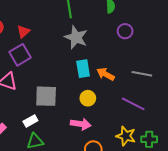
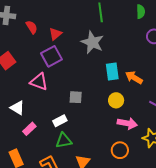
gray star: (76, 37) -> (92, 42), moved
gray square: (46, 96) -> (76, 97), size x0.6
pink arrow: (81, 124) -> (127, 123), moved

